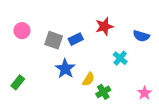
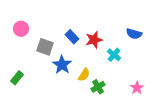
red star: (104, 26) -> (94, 40), moved
blue rectangle: (76, 39) -> (72, 37), turned 72
gray square: (54, 40) -> (45, 47), moved

